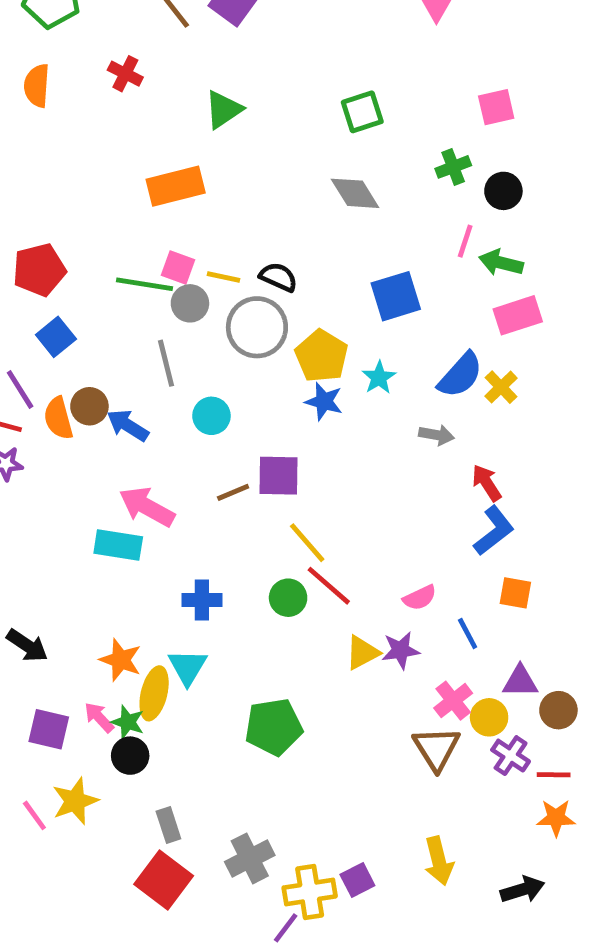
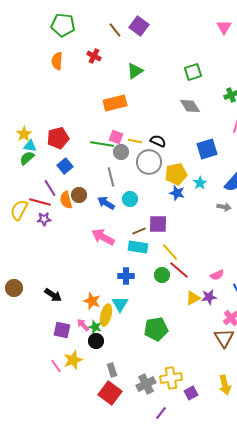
yellow pentagon: (322, 356) -> (176, 174), turned 30
blue arrow: (128, 425) -> (106, 203), moved
cyan rectangle: (118, 545) -> (138, 247), moved
yellow cross: (310, 892) -> (171, 378), moved

